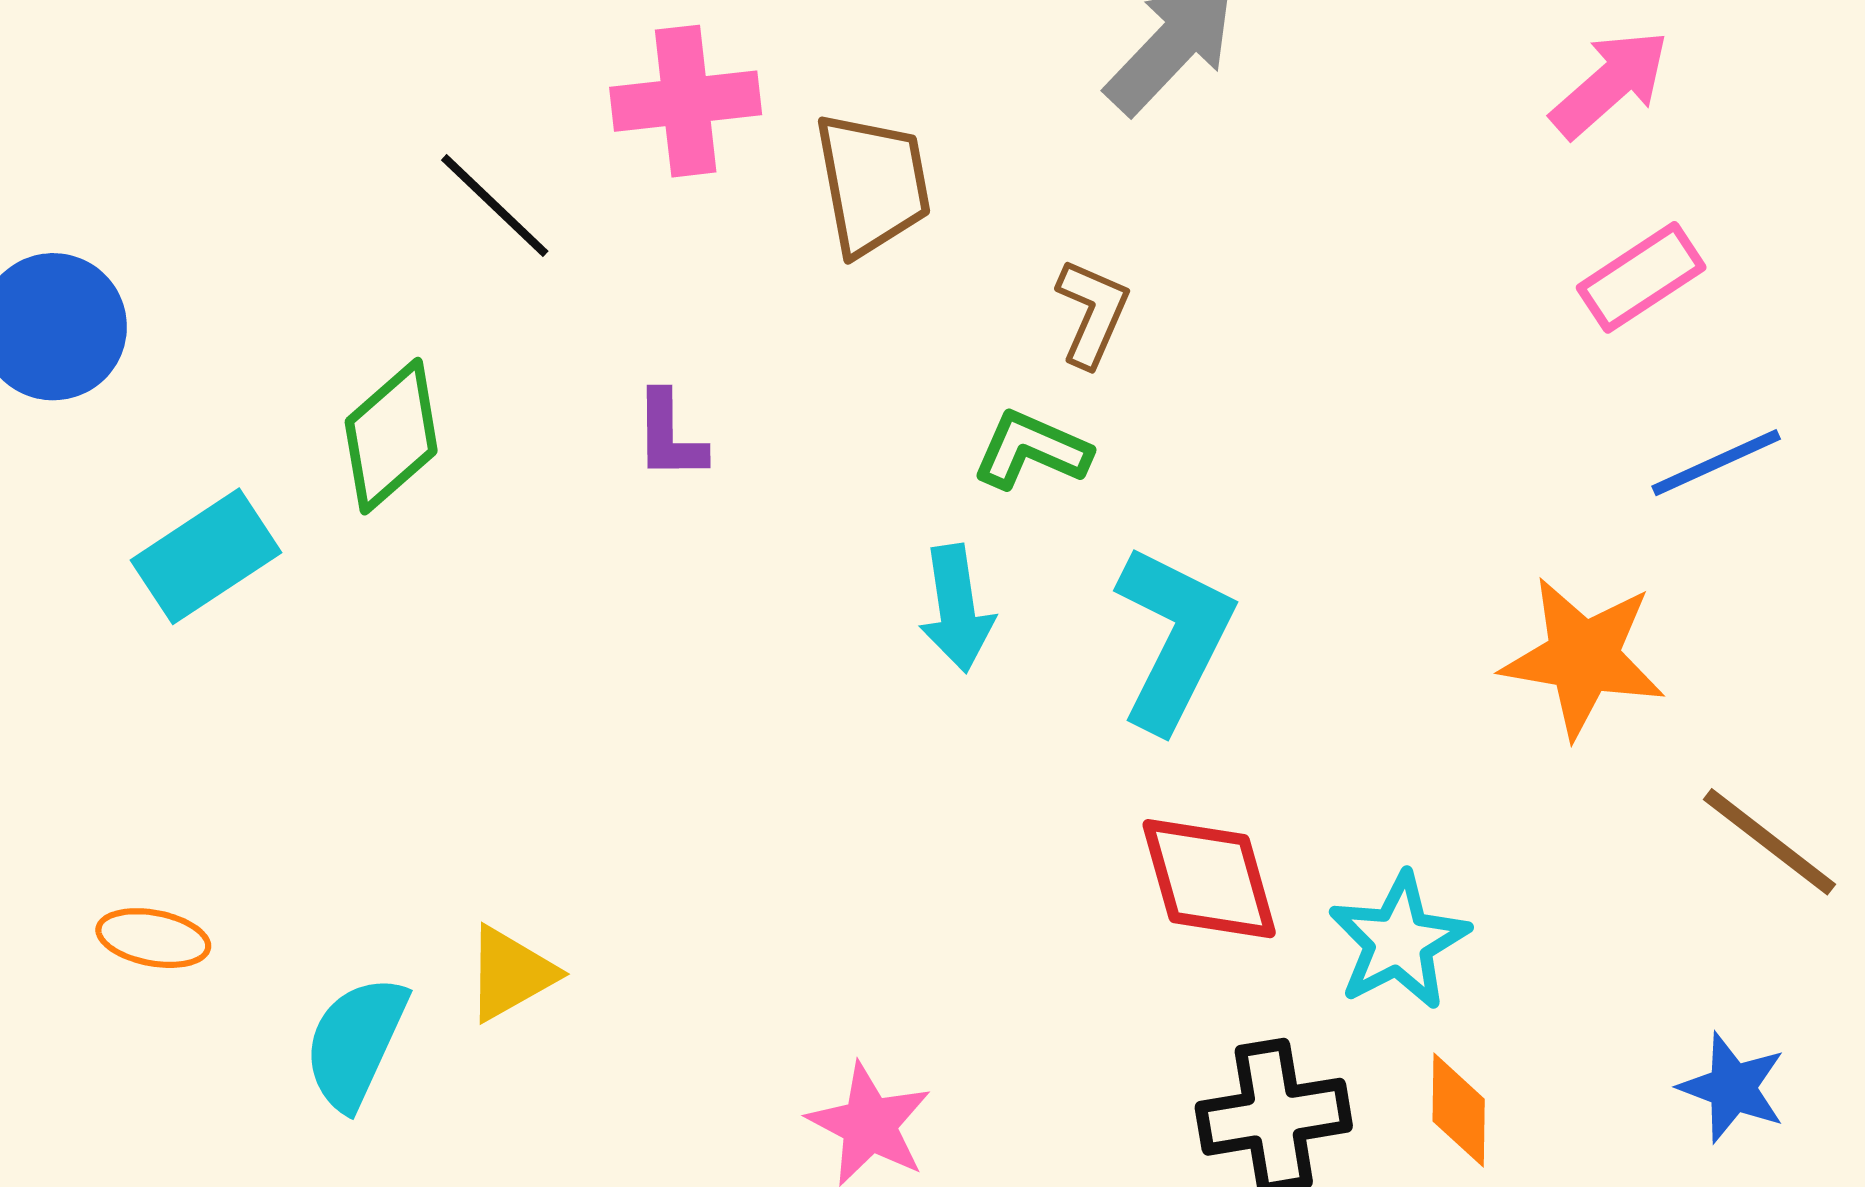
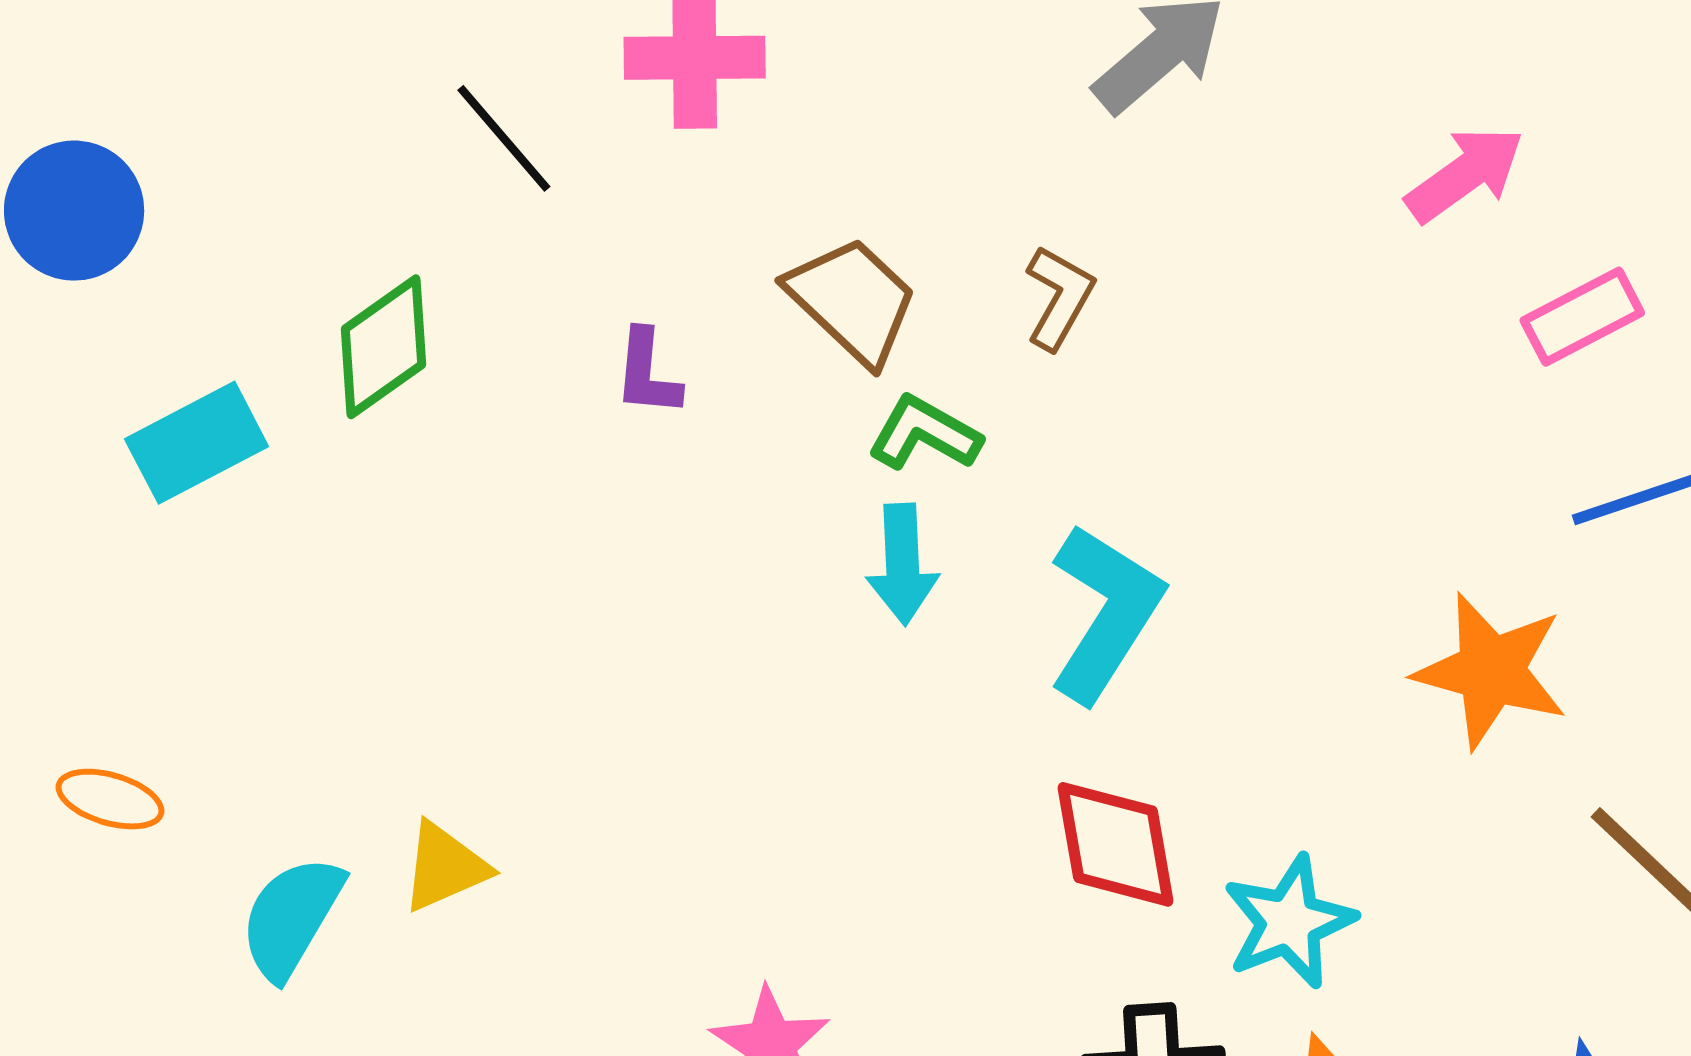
pink arrow: (1610, 84) -> (1465, 174), moved
brown trapezoid: (873, 184) -> (852, 301), moved, turned -42
green L-shape: (1032, 450) -> (924, 433), moved

